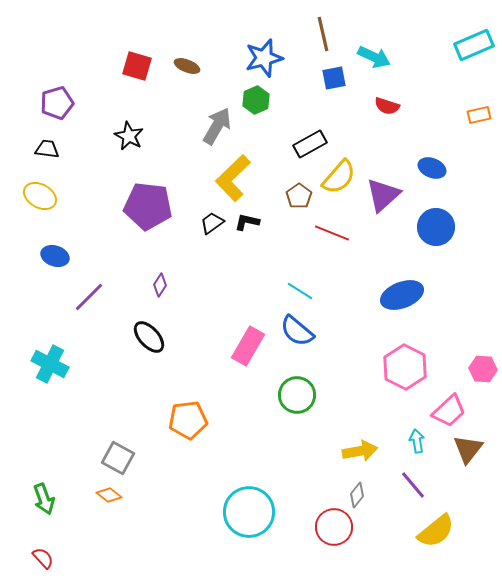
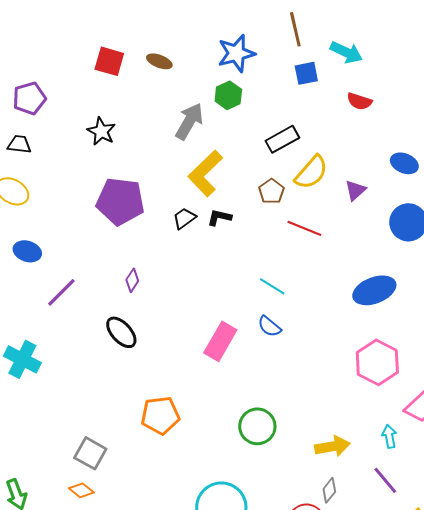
purple triangle: (383, 195) -> (355, 190), size x0.6
blue semicircle: (297, 331) -> (269, 326), size x0.7
green circle: (297, 395) -> (257, 426), moved

